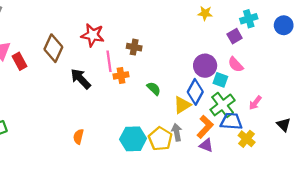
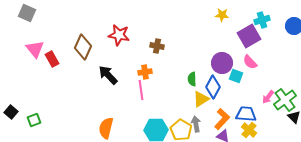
purple square: (235, 36) -> (249, 36), size x1.6
pink line: (109, 61) -> (141, 90), moved
green semicircle: (154, 89) -> (192, 79), moved, turned -136
green cross: (223, 105) -> (285, 100), moved
orange semicircle: (78, 137) -> (106, 128), size x1.5
yellow cross: (247, 139) -> (249, 130), moved

